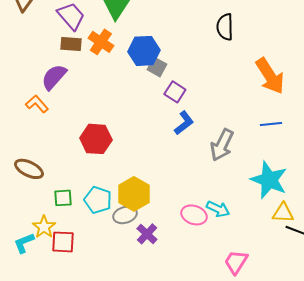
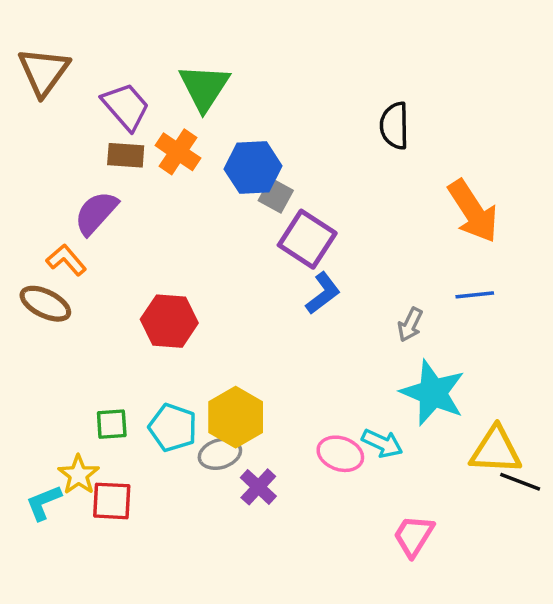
purple square: (175, 92) -> (307, 239), size x1.5
gray arrow: (222, 145) -> (410, 325), moved, size x0.6
brown ellipse: (29, 169) -> (45, 304), moved
cyan star: (269, 180) -> (433, 393), moved
yellow triangle: (283, 213) -> (496, 450), size x1.4

